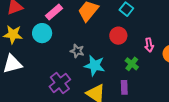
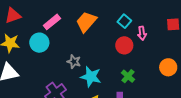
red circle: (118, 36) -> (124, 45), moved
pink arrow: (149, 45) -> (142, 33), moved

